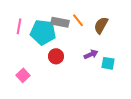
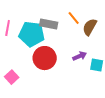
orange line: (78, 20) -> (74, 18), moved
red circle: (56, 56) -> (45, 58), size x1.5

